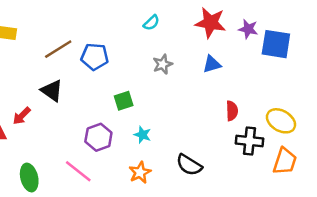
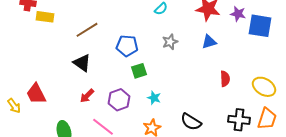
blue pentagon: (95, 57) -> (127, 46), moved
red arrow: (22, 116) -> (87, 96), moved
black cross: (250, 141) -> (239, 120), moved

